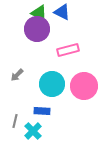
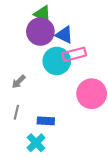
blue triangle: (62, 12) -> (64, 35), moved
cyan circle: (52, 84) -> (57, 61), moved
gray line: (15, 121) -> (16, 112), moved

